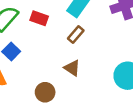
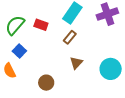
brown triangle: (72, 68) -> (76, 63), moved, turned 40

